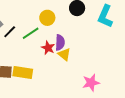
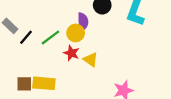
yellow circle: (47, 18) -> (76, 33), moved
purple semicircle: (60, 42) -> (83, 22), moved

